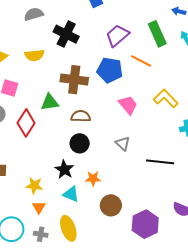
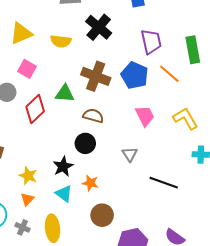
purple trapezoid: (117, 36) -> (151, 42), turned 105

